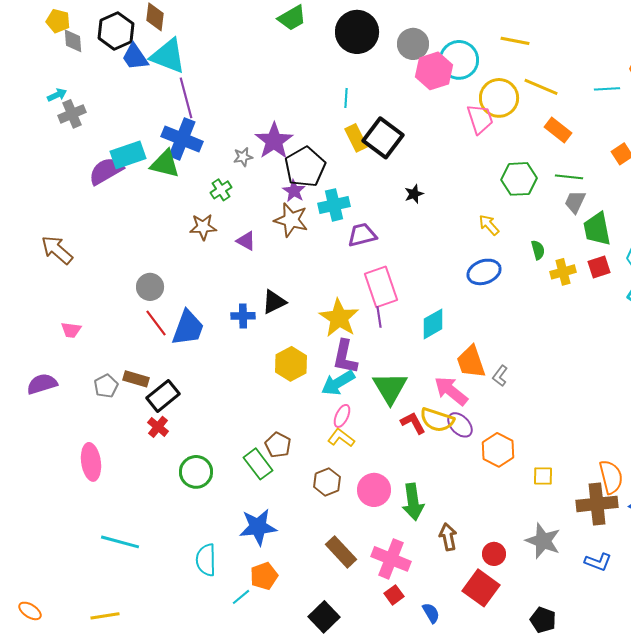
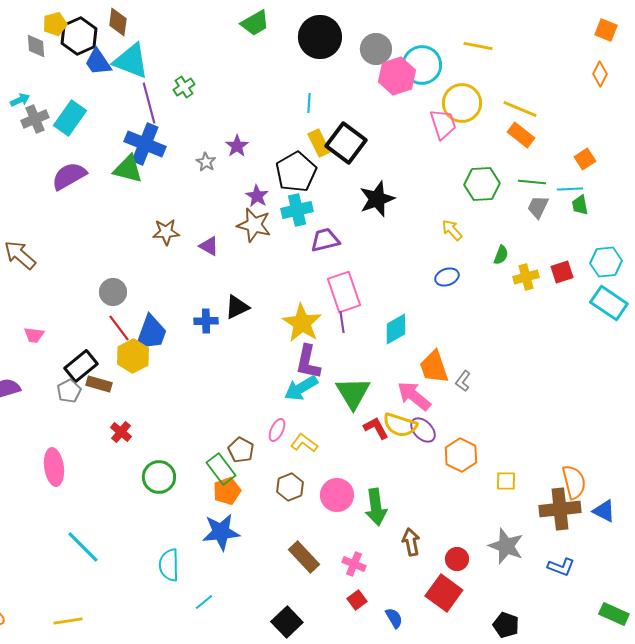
yellow pentagon: (58, 21) -> (55, 24), moved, turned -30
yellow line: (541, 87) -> (520, 109), moved
cyan line: (607, 89) -> (570, 189), moved
purple star: (274, 141) -> (237, 146), size x0.6
cyan rectangle: (128, 155) -> (70, 118), moved, turned -36
gray star: (243, 157) -> (206, 162), turned -30
black pentagon: (305, 167) -> (296, 172), moved
green cross: (221, 190) -> (184, 87), moved
black star: (414, 194) -> (377, 199), size x1.8
green trapezoid: (597, 229) -> (580, 205), moved, size x0.6
green semicircle: (538, 250) -> (501, 255), turned 36
blue ellipse: (484, 272) -> (447, 277), size x0.7
yellow hexagon: (291, 364) -> (133, 356), moved
black rectangle: (163, 396) -> (81, 366), moved
pink ellipse: (342, 416) -> (277, 430), moved
cyan line: (120, 542) -> (83, 547), turned 30
pink cross: (391, 559) -> (354, 564), size x0.6
orange pentagon: (264, 576) -> (227, 491), moved

